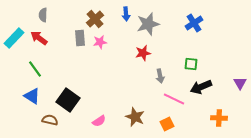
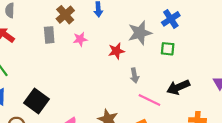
gray star: (148, 24) -> (140, 33), moved
pink star: (100, 42) -> (80, 39), moved
green square: (191, 64) -> (168, 49), moved

